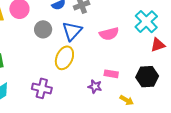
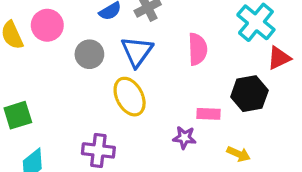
pink semicircle: (109, 34) -> (198, 49), turned -72
yellow ellipse: (64, 58) -> (130, 97), turned -45
black hexagon: (147, 77) -> (249, 94), moved

